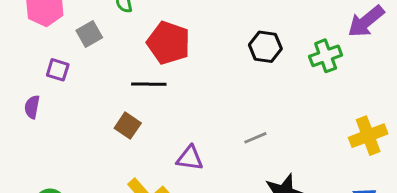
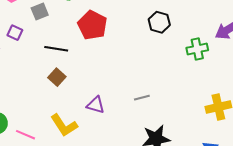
black hexagon: (265, 47) -> (159, 22), moved
black line: (149, 84) -> (56, 49), moved

